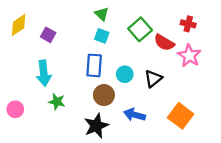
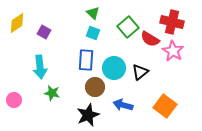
red cross: (188, 24) -> (172, 22), size x1.6
cyan circle: (125, 74) -> (114, 68), size x1.5

